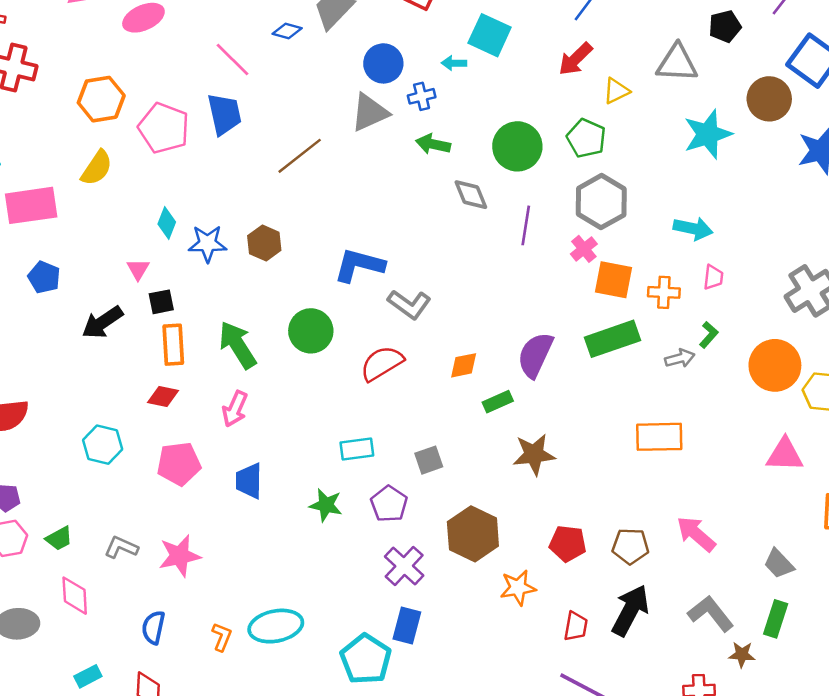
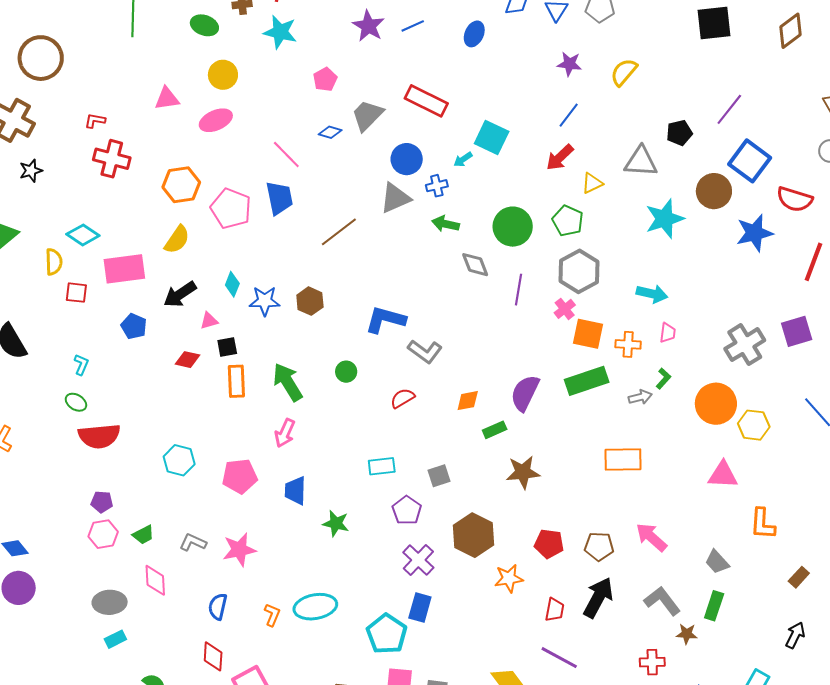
cyan arrow: (454, 63) -> (463, 159), turned -36
pink triangle: (138, 269) -> (209, 321), turned 42
black arrow: (102, 322) -> (180, 294), moved
green circle: (311, 331) -> (346, 372), size x0.6
red semicircle: (382, 363) -> (403, 398), size x0.7
red diamond: (163, 397) -> (188, 360), moved
green star: (326, 505) -> (336, 523), moved
cyan rectangle: (88, 676) -> (115, 639), moved

